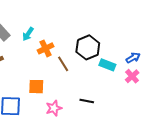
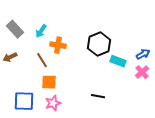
orange cross: (46, 48) -> (58, 45), turned 35
brown line: (63, 64) -> (42, 60), moved
pink star: (54, 108) -> (53, 103), moved

